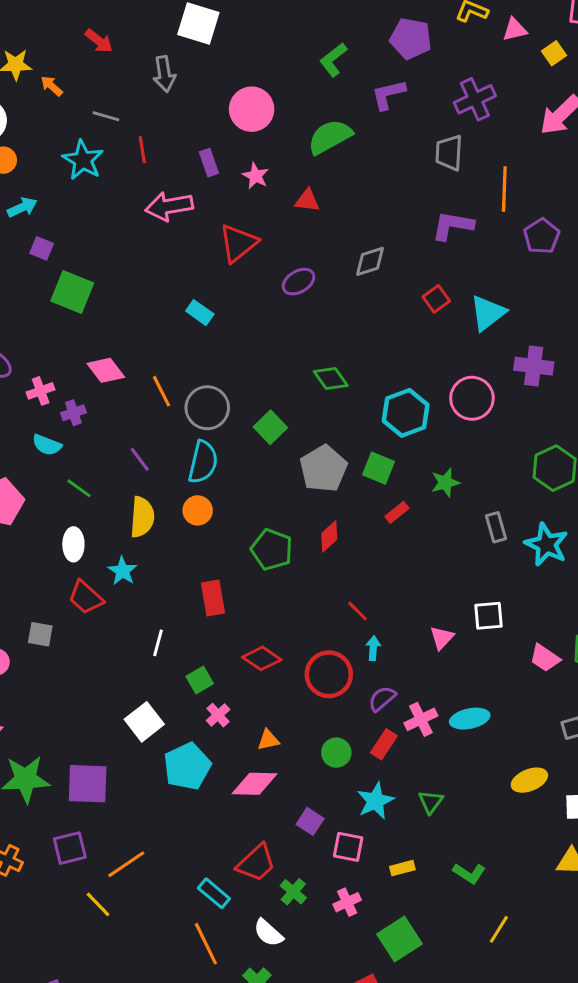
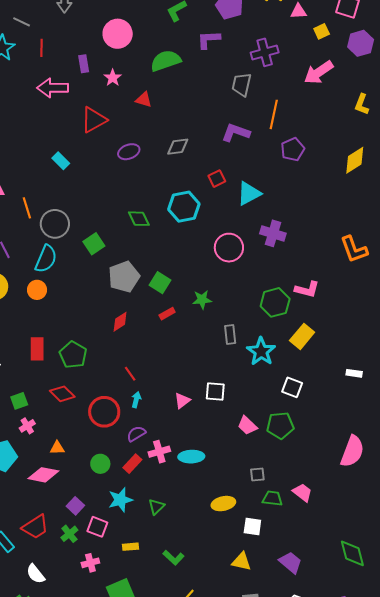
cyan hexagon: (406, 413) -> (184, 207), moved
green pentagon: (272, 550) -> (73, 355), moved
green cross: (293, 892) -> (69, 534), moved

